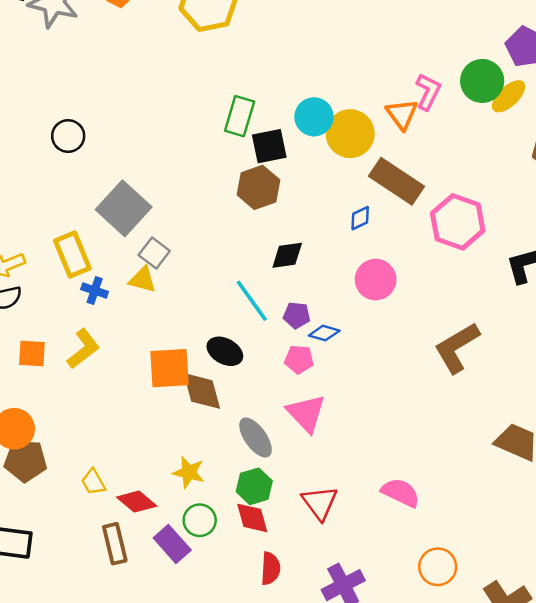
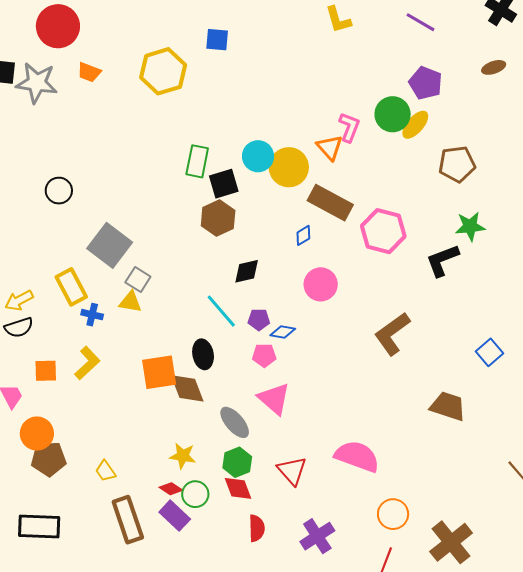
black ellipse: (225, 351) -> (203, 354), turned 56
pink semicircle: (401, 493) -> (357, 456), size x1.4
red diamond: (137, 502) -> (171, 489), moved, size x0.7
brown rectangle: (115, 544) -> (128, 520), size x1.4

